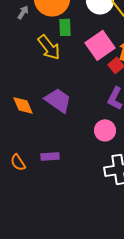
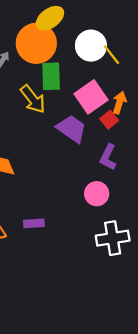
green rectangle: (65, 27) -> (51, 76), size x1.4
purple trapezoid: (58, 100) -> (72, 129), moved

